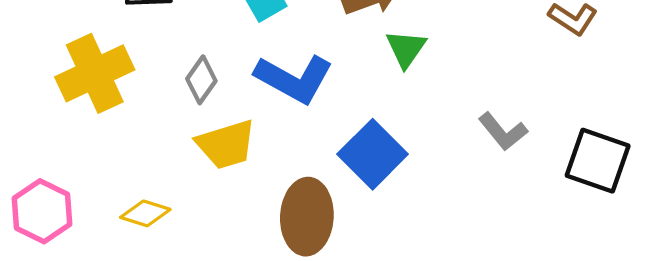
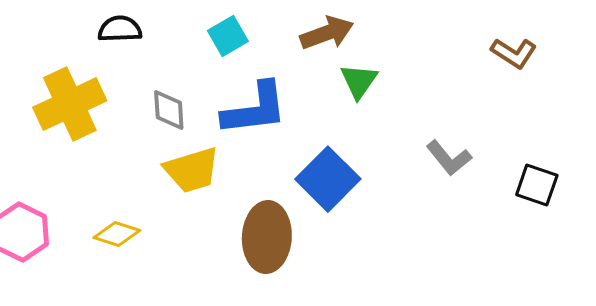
blue L-shape: (294, 79) -> (255, 109), turned -36
gray diamond: (201, 80) -> (169, 110), turned -39
black square: (598, 161) -> (537, 185), size x0.7

